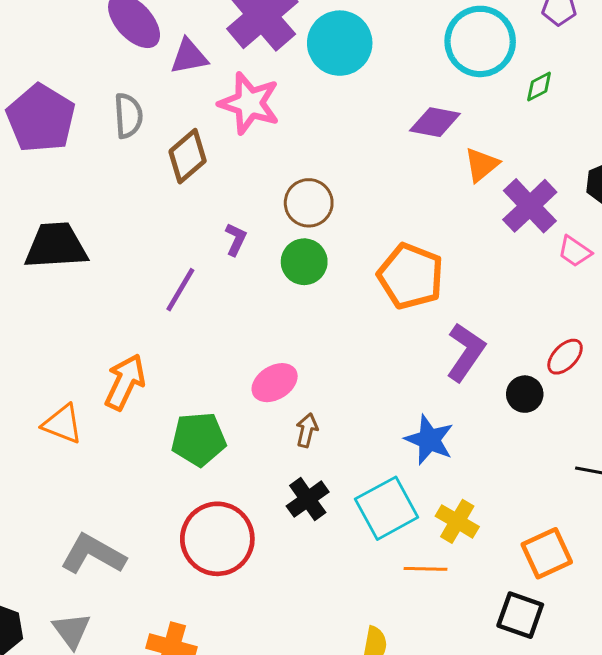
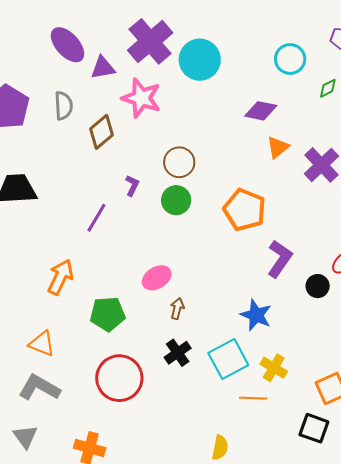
cyan circle: (480, 41) -> (290, 59), size x0.7
orange triangle: (482, 165) -> (278, 147), moved
orange triangle: (62, 424) -> (42, 344), moved

